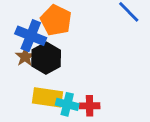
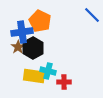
blue cross: (31, 36) -> (22, 32), turned -30
cyan cross: (67, 104) -> (48, 71), moved

